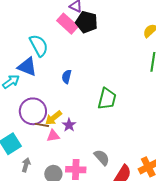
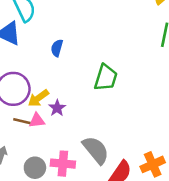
brown line: (42, 125) -> (22, 121), moved
gray semicircle: (102, 157) -> (96, 150), size x1.4

